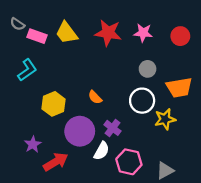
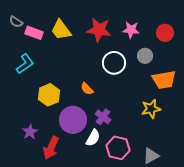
gray circle: (148, 69) -> (145, 56), moved
white circle: (142, 101) -> (114, 63), moved
red arrow: (56, 162) -> (51, 148), turned 145

